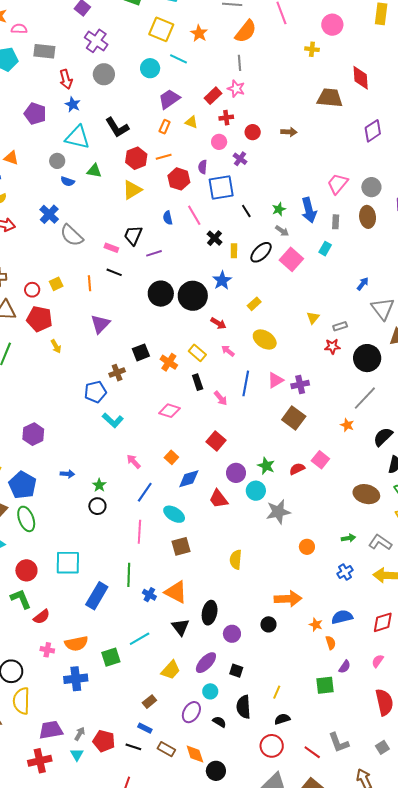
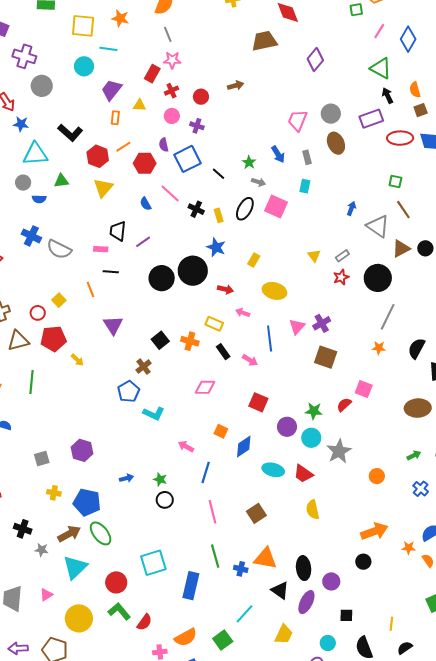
blue arrow: (309, 210) -> (278, 154), size x0.7
red trapezoid: (218, 499) -> (303, 474), moved
cyan ellipse: (174, 514) -> (273, 470), moved
purple ellipse: (206, 663) -> (306, 602), moved

